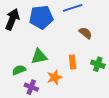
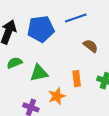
green semicircle: (19, 70) -> (14, 63), moved

